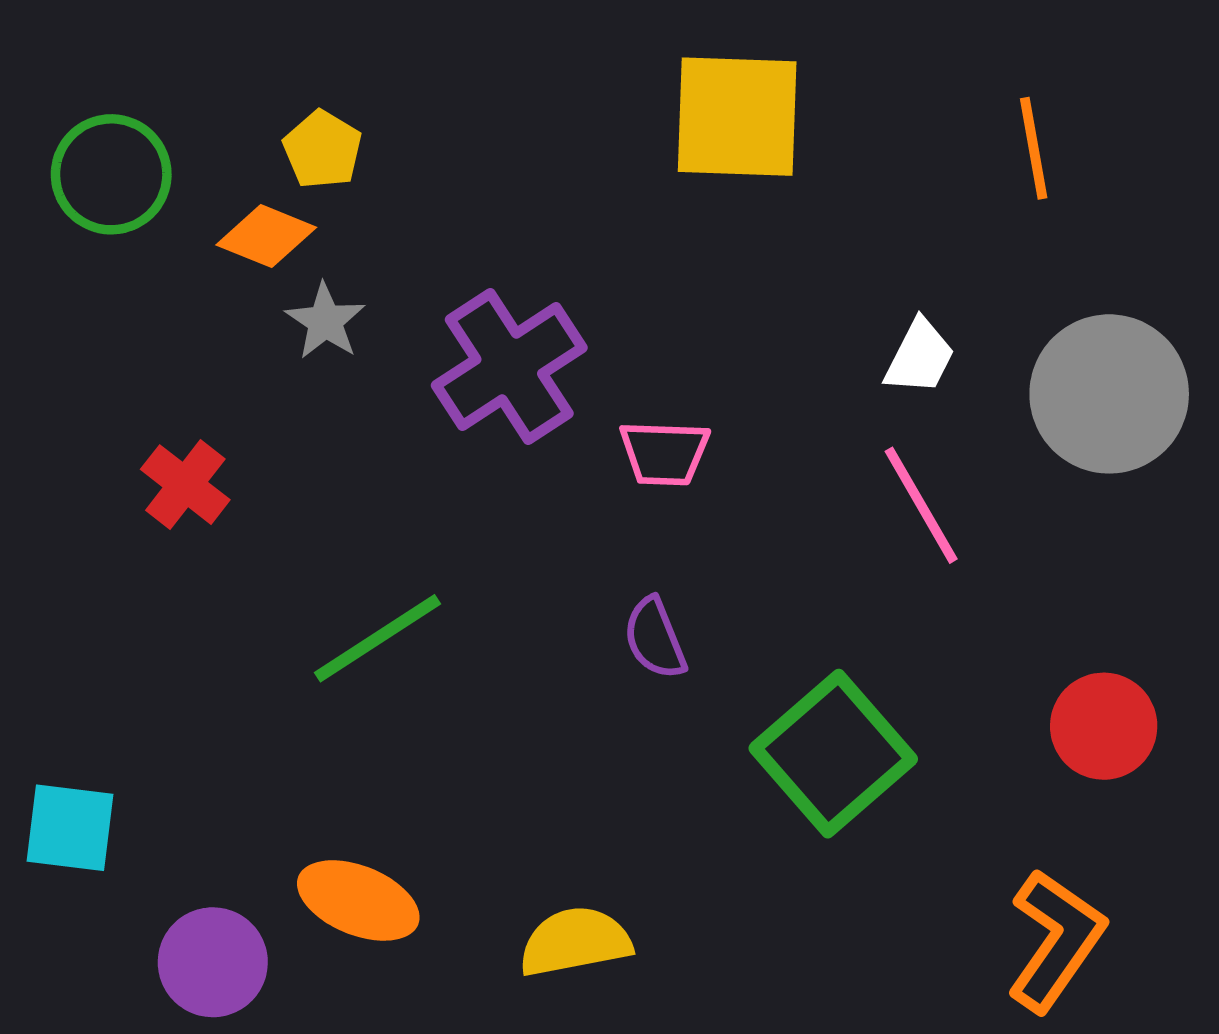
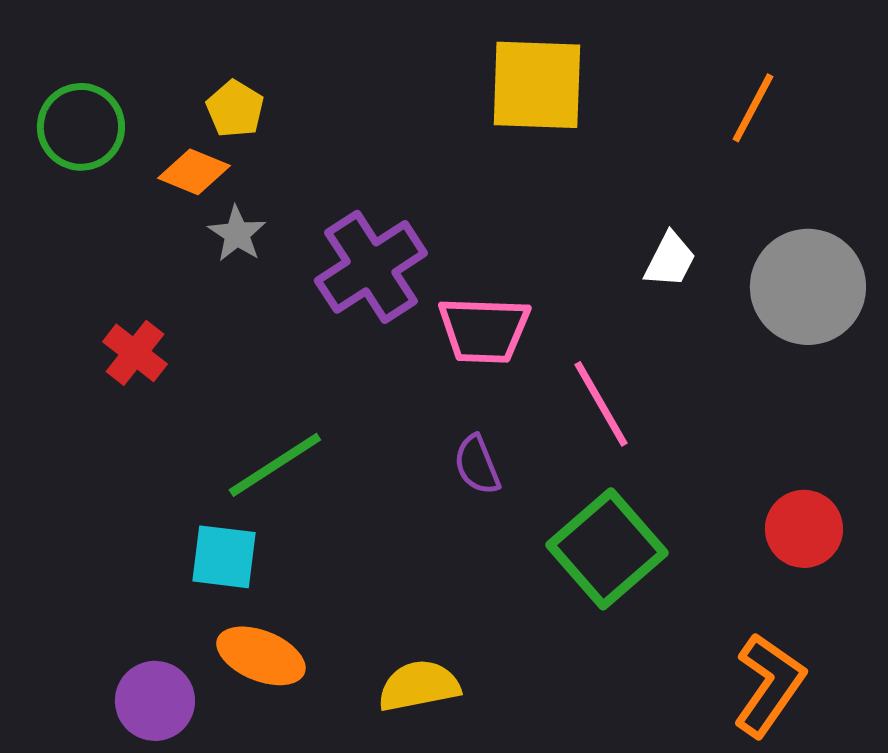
orange line: (1034, 148) -> (753, 108), turned 38
pink trapezoid: (664, 453) -> (484, 330), size x1.4
pink line: (921, 505) -> (601, 404), moved
cyan square: (70, 828) -> (224, 557), moved

